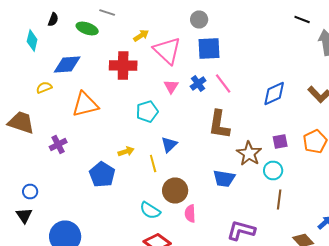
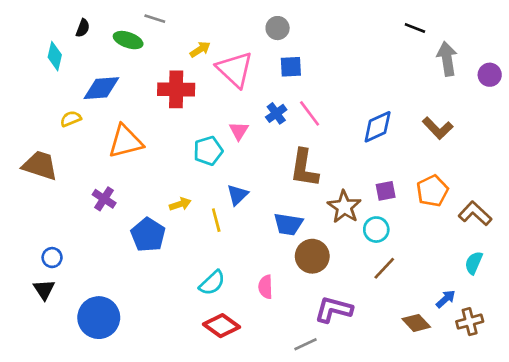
blue square: (209, 48) -> (291, 67), size x0.7
pink triangle: (171, 86) -> (239, 131), moved
purple cross: (58, 144) -> (104, 199), moved, turned -30
blue trapezoid: (224, 178) -> (288, 224), moved
brown circle: (175, 190) -> (312, 256), moved
brown line: (279, 200) -> (384, 268), turned 36
cyan semicircle: (150, 210) -> (212, 283), turned -75

